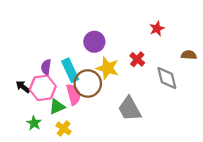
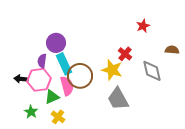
purple circle: (94, 42) -> (56, 43), moved
yellow star: (108, 68) -> (112, 70), moved
black arrow: (23, 87) -> (21, 79), turned -32

